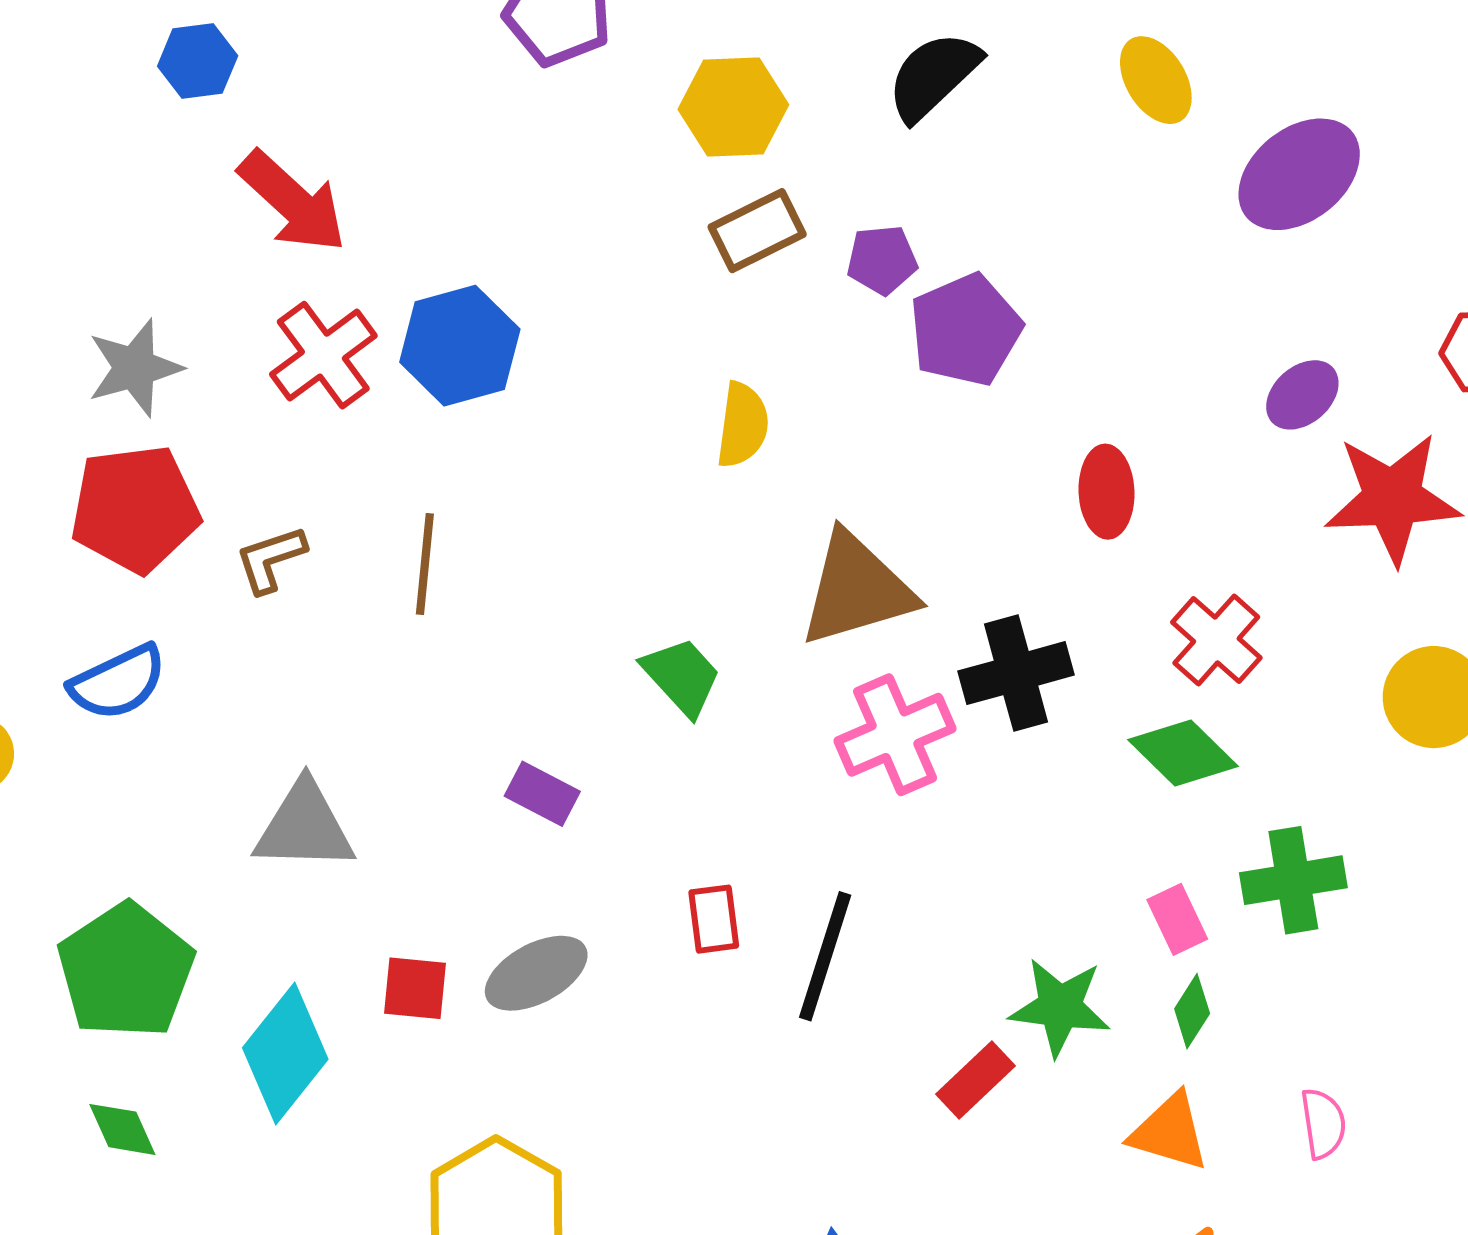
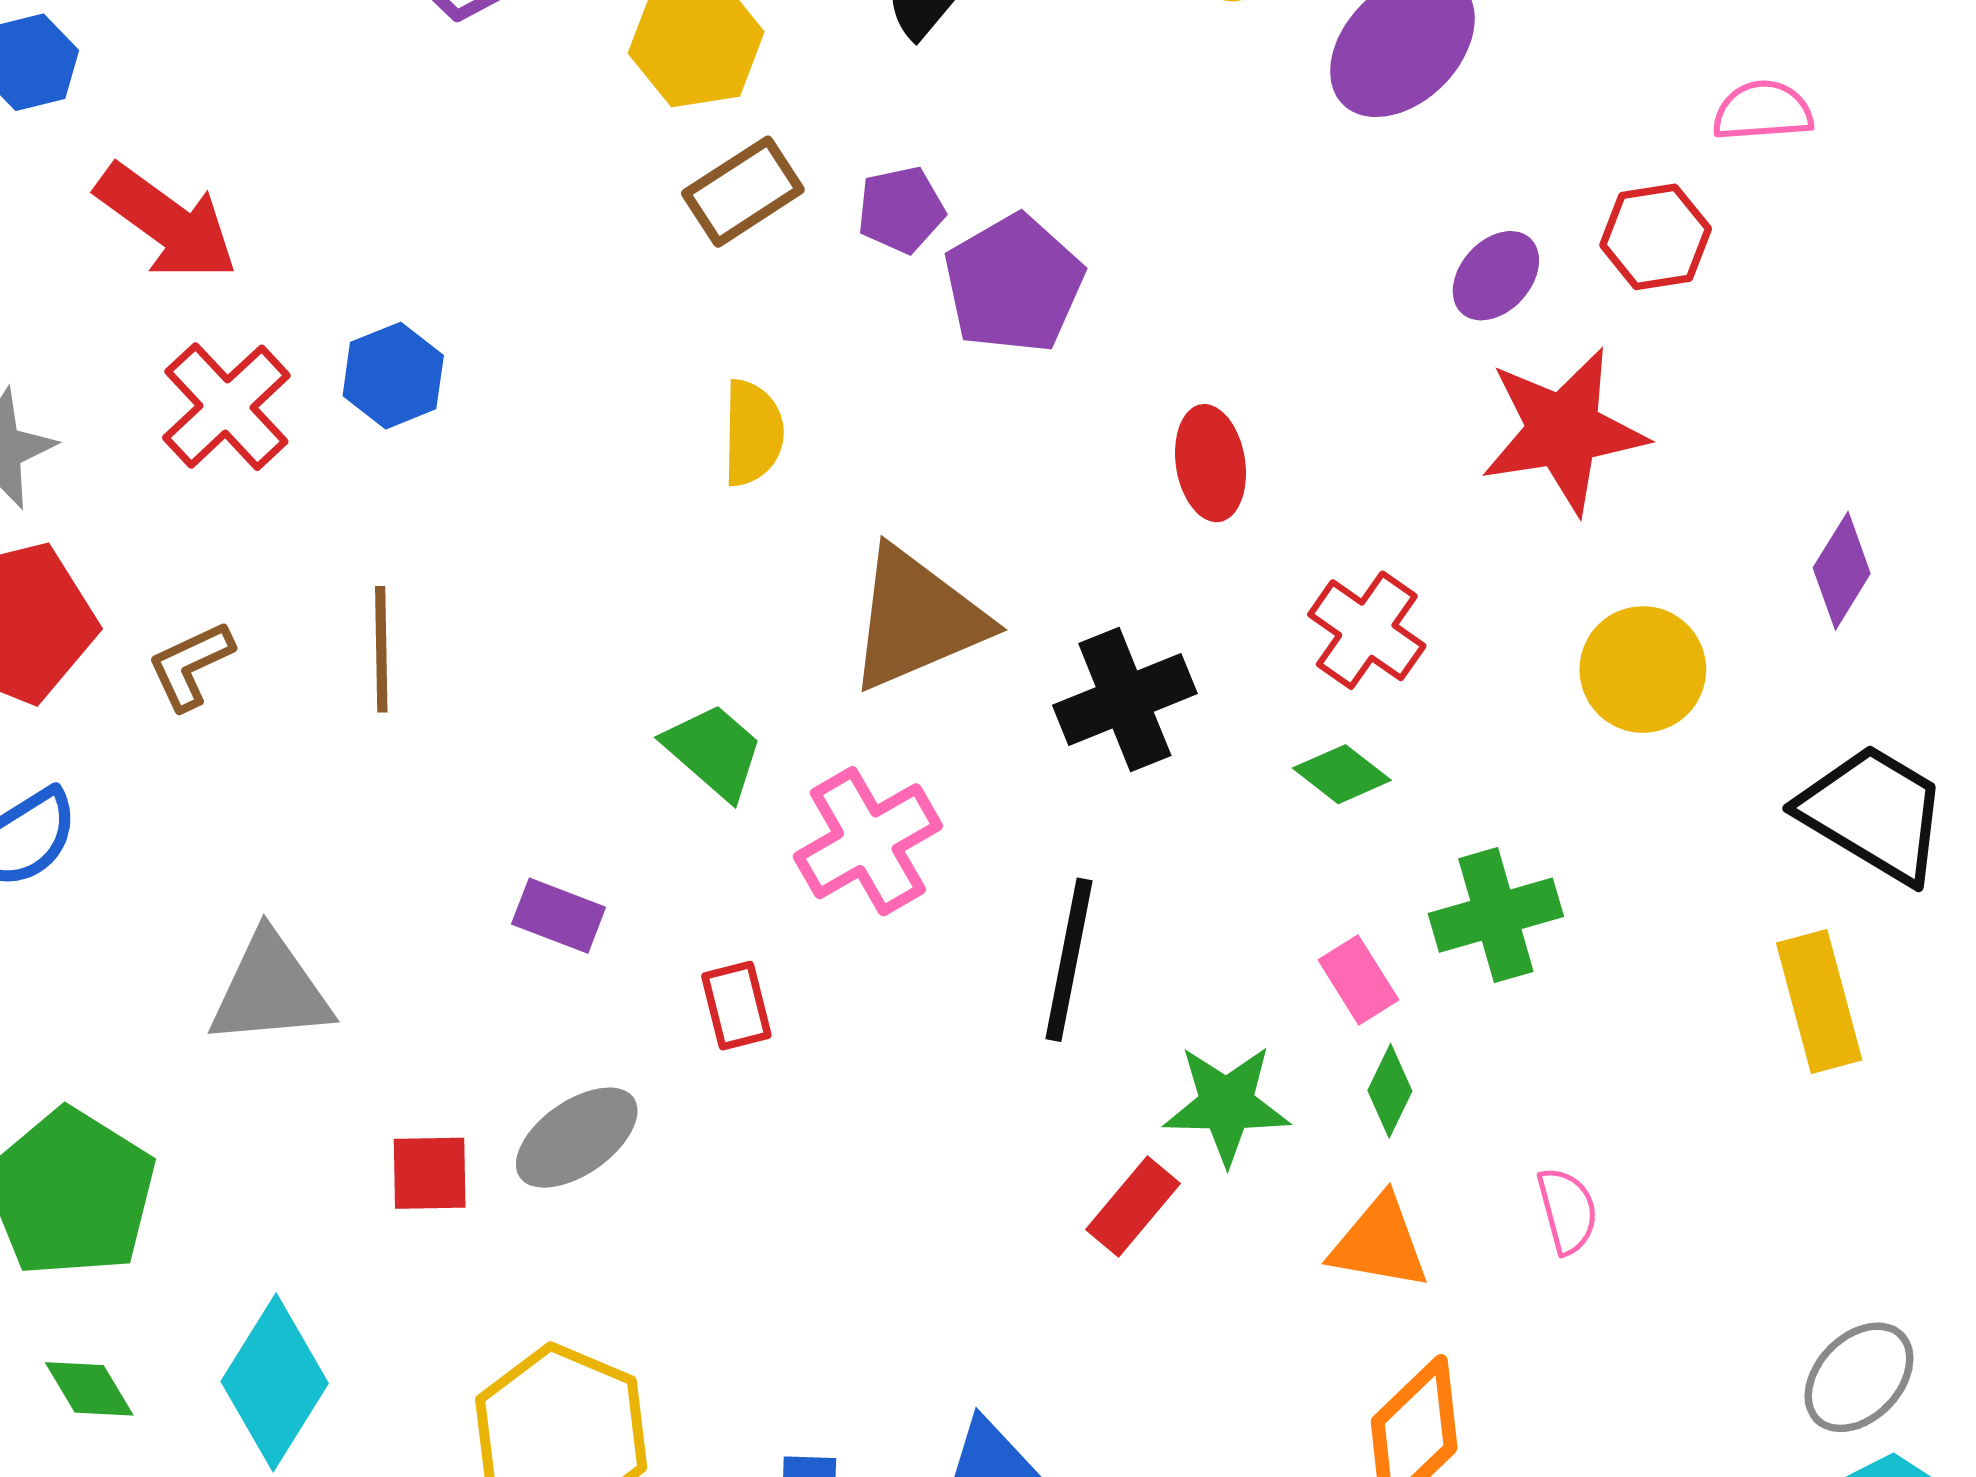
blue hexagon: (460, 346) -> (393, 376), size x0.7
purple ellipse: (1302, 395) -> (1496, 276), moved
pink cross: (895, 735) -> (868, 841), moved
green diamond: (1183, 753) -> (1342, 774), size x0.7
red rectangle: (714, 919) -> (736, 1006), moved
black line: (825, 956) -> (1069, 960), moved
cyan diamond: (285, 1054) -> (275, 1382), moved

